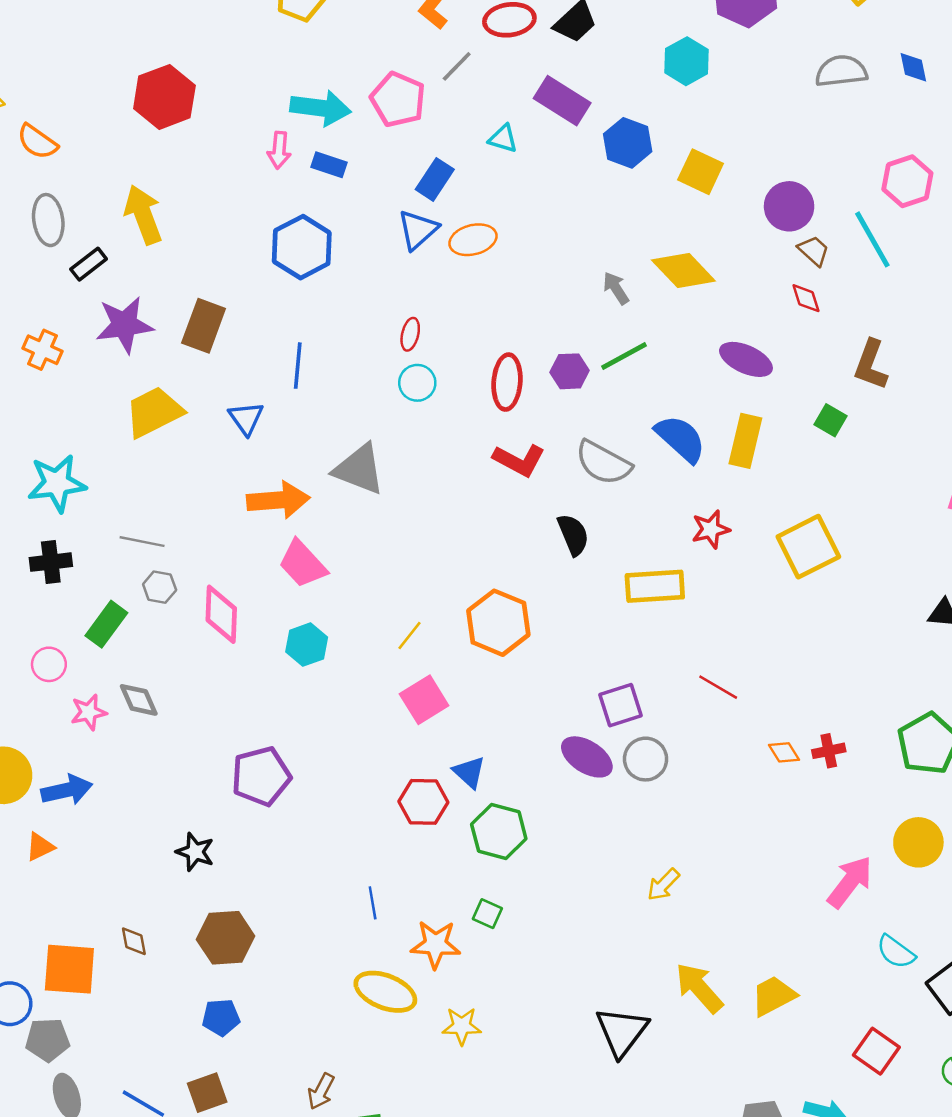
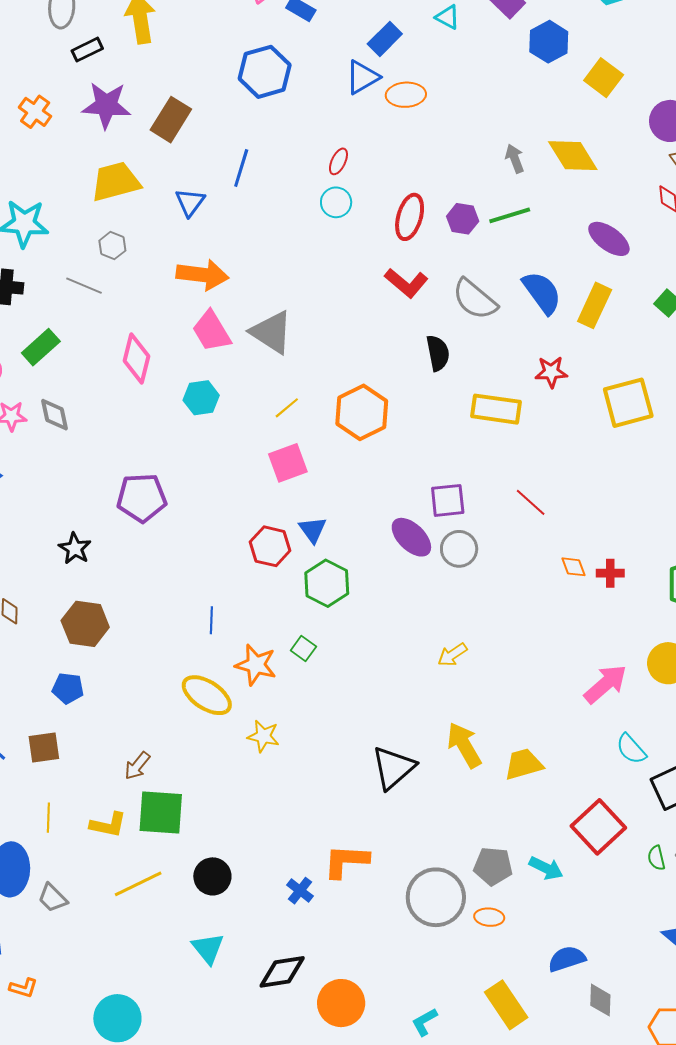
gray triangle: (359, 469) -> (271, 332), moved
gray hexagon: (160, 587) -> (112, 246), moved
red square: (876, 1051) -> (598, 827), size x1.4

